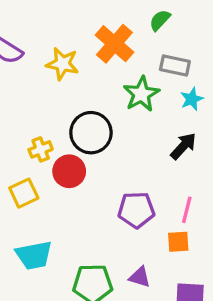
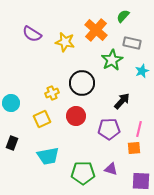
cyan star: (192, 99) -> (142, 71), moved
black arrow: (183, 146) -> (122, 101), moved
red circle: (69, 171) -> (76, 116), moved

